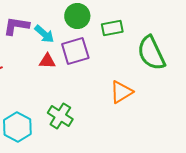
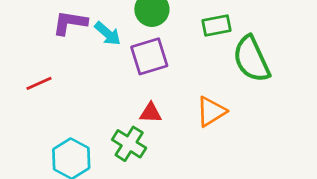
green rectangle: (112, 28) -> (216, 25), moved
red triangle: (47, 61) -> (151, 113), moved

